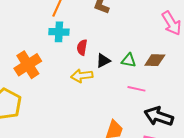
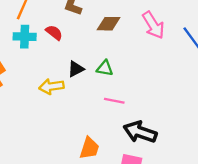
red semicircle: (82, 47) -> (54, 33), moved, turned 119
brown diamond: (155, 60) -> (108, 24), moved

